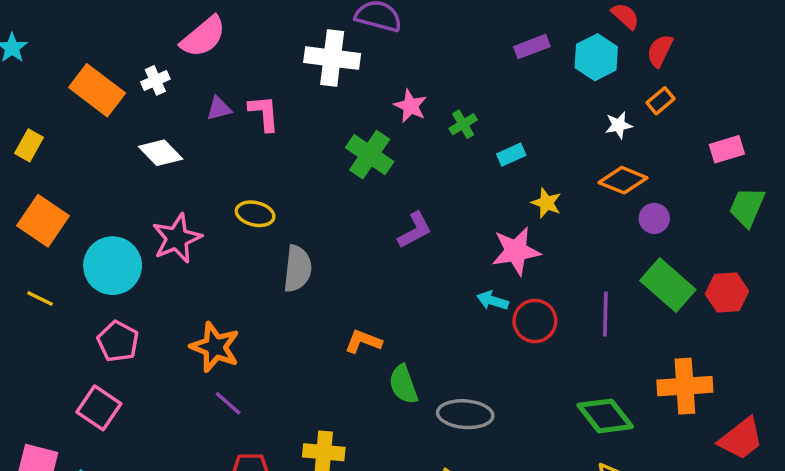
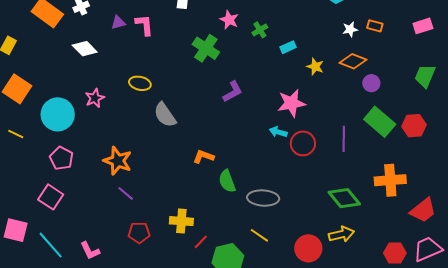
orange rectangle: (661, 101) -> (375, 26), moved, turned 56
pink rectangle: (727, 149) -> (423, 26), moved
yellow star: (546, 203) -> (315, 67), moved
pink star: (177, 238) -> (95, 98), size x0.7
gray semicircle: (297, 269) -> (165, 115), turned 140

